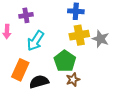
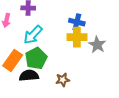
blue cross: (76, 11) -> (77, 22), moved
green pentagon: (65, 61) -> (36, 58), moved

